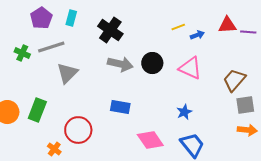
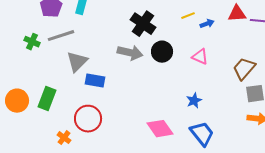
black cross: (110, 30) -> (143, 24), moved
pink triangle: (190, 68) -> (200, 57), size x0.7
blue rectangle: (120, 107) -> (95, 81), moved

